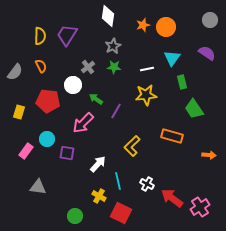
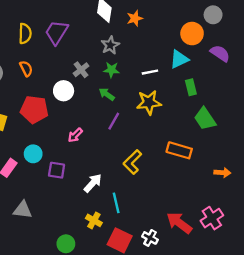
gray circle: (210, 20) -> (213, 15), moved
orange star: (143, 25) -> (135, 18), moved
orange circle: (166, 27) -> (192, 34), moved
cyan triangle: (172, 58) -> (179, 59), turned 30
green arrow: (96, 99) -> (107, 94), moved
pink arrow: (83, 123) -> (75, 135), size x0.6
white cross: (147, 184) -> (150, 238), moved
pink cross: (200, 207) -> (212, 218), moved

